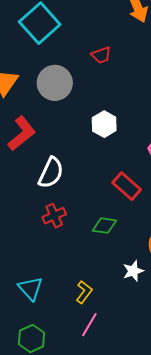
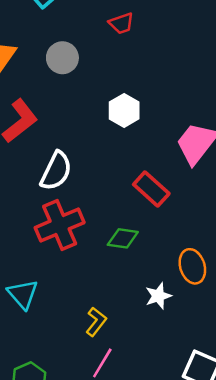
gray circle: (55, 83) -> (62, 58), size x0.7
red cross: (54, 216) -> (60, 225), size x1.6
cyan triangle: (30, 288) -> (23, 294), moved

